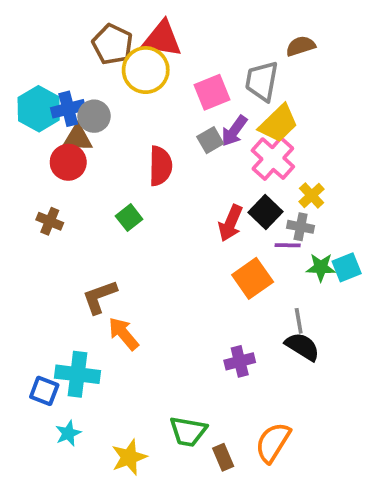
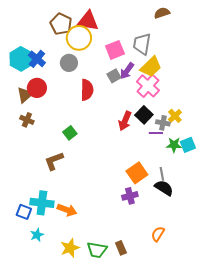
brown semicircle: (301, 46) -> (162, 13), moved
blue cross: (68, 109) -> (37, 59), turned -36
gray circle: (94, 116) -> (69, 63), moved
brown triangle: (77, 138) -> (25, 95), moved, turned -42
yellow cross: (312, 195) -> (175, 116), moved
green square: (129, 218) -> (70, 133), moved
orange square: (253, 278) -> (137, 173), moved
orange arrow: (124, 334) -> (67, 210), moved, turned 150
green trapezoid: (188, 431) -> (97, 250), moved
orange semicircle: (273, 443) -> (158, 234), moved, size x0.7

